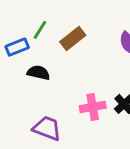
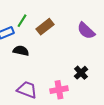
pink cross: (93, 107) -> (59, 90), moved

